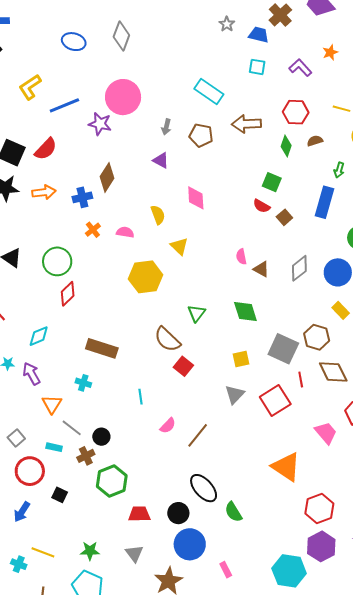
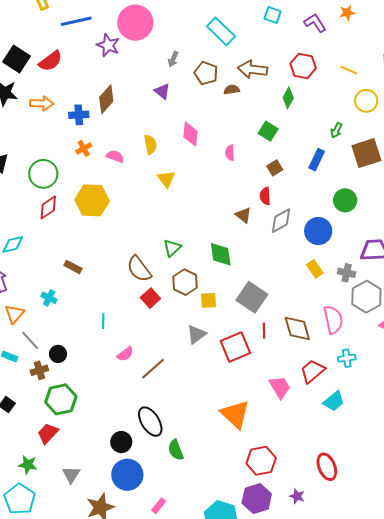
brown semicircle: (315, 141) -> (232, 90), moved
blue rectangle: (324, 202) -> (317, 160), size x0.7
red semicircle: (262, 206) -> (265, 196), moved, turned 48
pink semicircle: (241, 257) -> (230, 153), moved
yellow hexagon: (146, 277) -> (92, 200), moved
brown hexagon: (317, 337) -> (185, 282), moved
brown rectangle: (102, 348) -> (73, 267), size x0.6
red trapezoid: (139, 514) -> (48, 433), moved, turned -55
pink rectangle: (226, 570) -> (159, 506), turned 56

